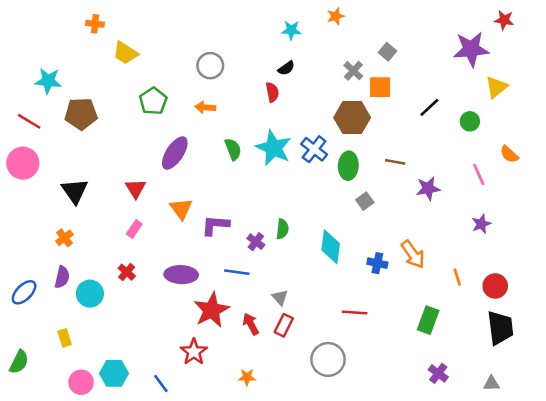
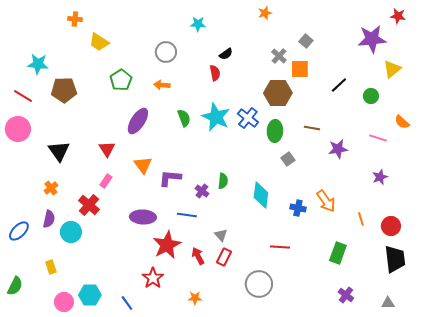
cyan star: (291, 30) -> (198, 24), moved
pink line: (479, 175) -> (378, 138), turned -48
red cross: (127, 272) -> (89, 205), moved, size x1.5

